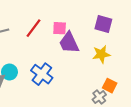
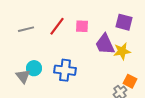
purple trapezoid: (69, 43) -> (105, 44), moved
blue cross: (42, 74) -> (65, 70), turned -30

